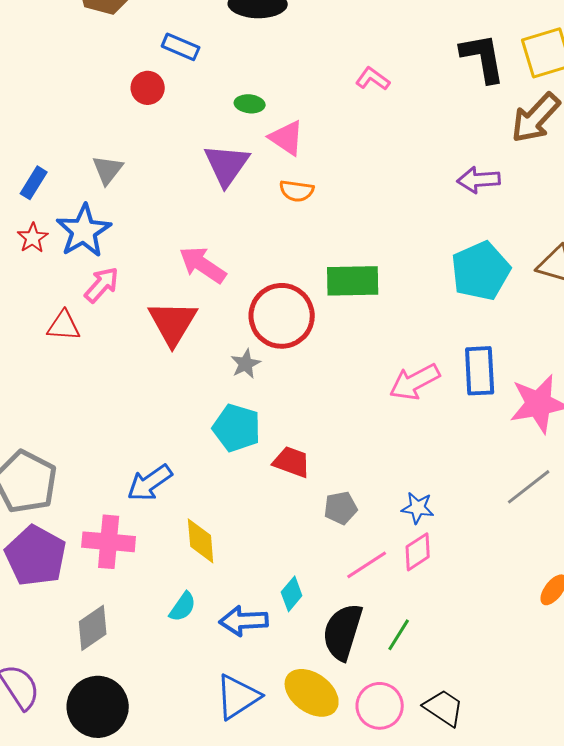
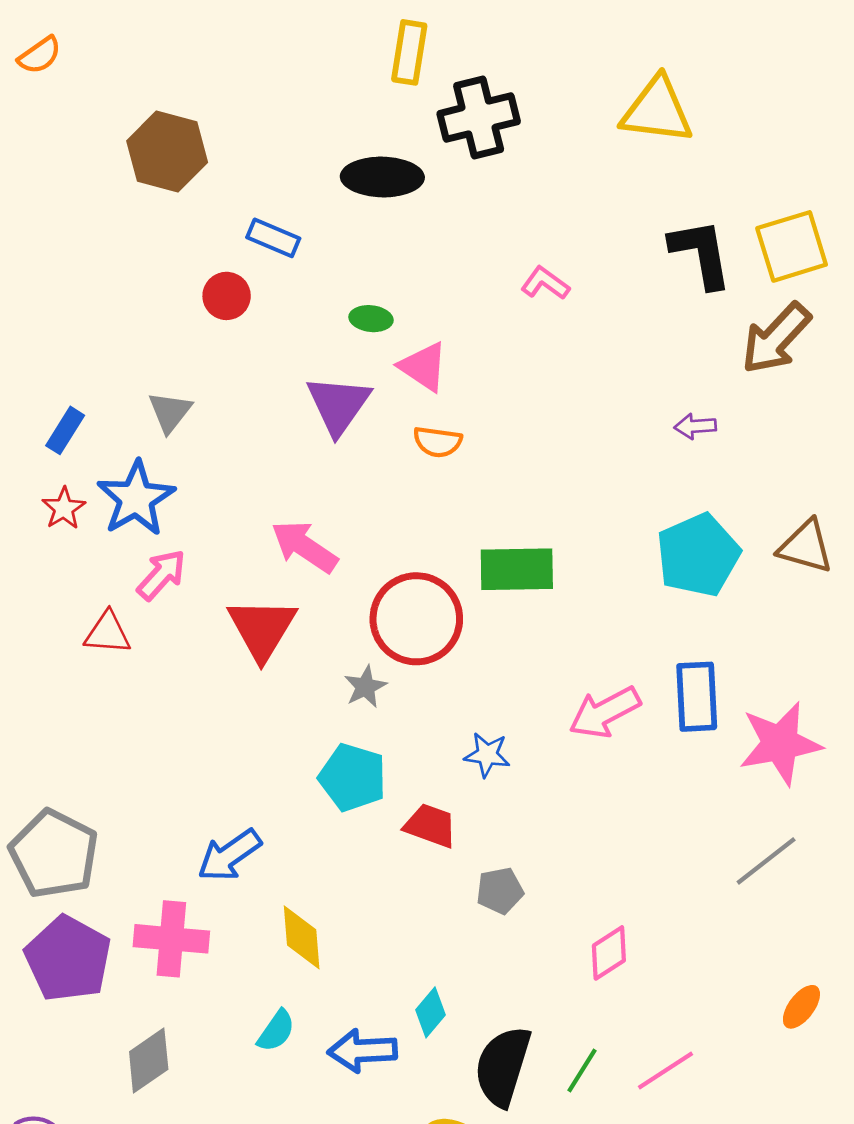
purple arrow: (479, 180) -> (695, 426), size x0.7
blue star: (418, 508) -> (487, 755), moved
pink line: (367, 565) -> (666, 1070), moved

